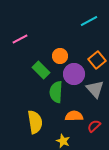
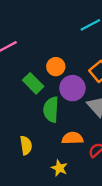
yellow semicircle: (35, 122) -> (26, 145), size x0.7

